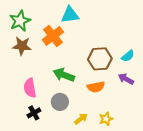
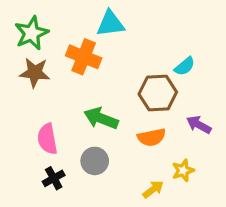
orange cross: (53, 36) -> (84, 57), turned -30
cyan semicircle: (128, 56) -> (185, 66), moved
yellow arrow: (81, 119) -> (153, 189), moved
yellow star: (106, 119) -> (183, 170), moved

